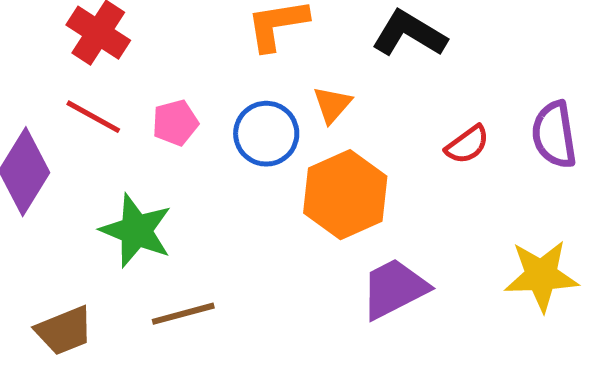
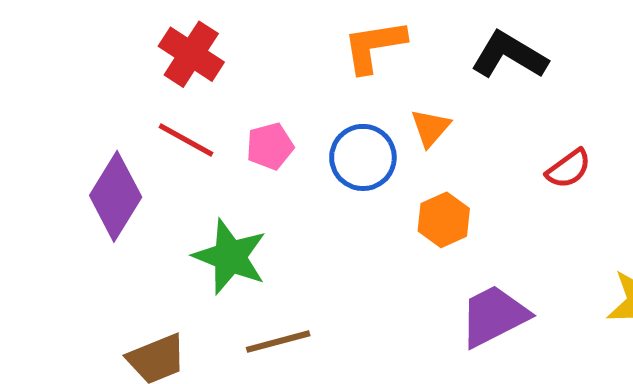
orange hexagon: (345, 195) -> (444, 220), size x0.6

